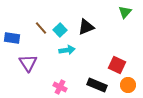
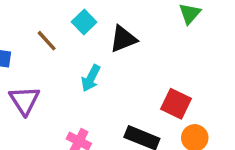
cyan square: (60, 30) -> (84, 22), moved
cyan arrow: (67, 50) -> (91, 78), turned 126

